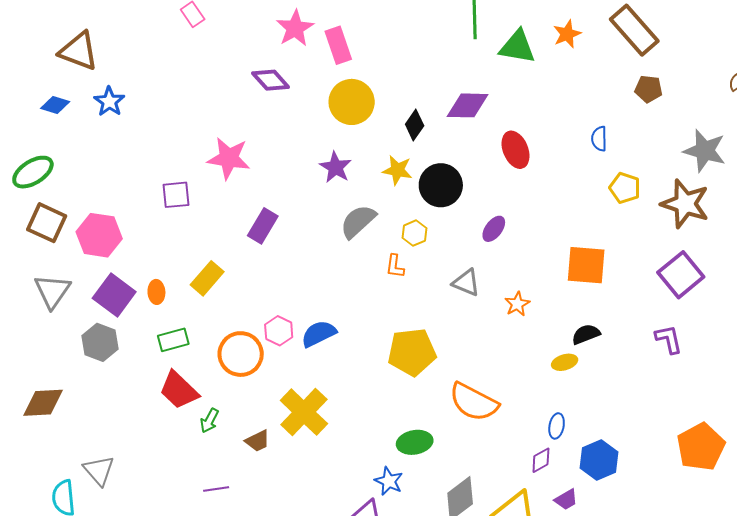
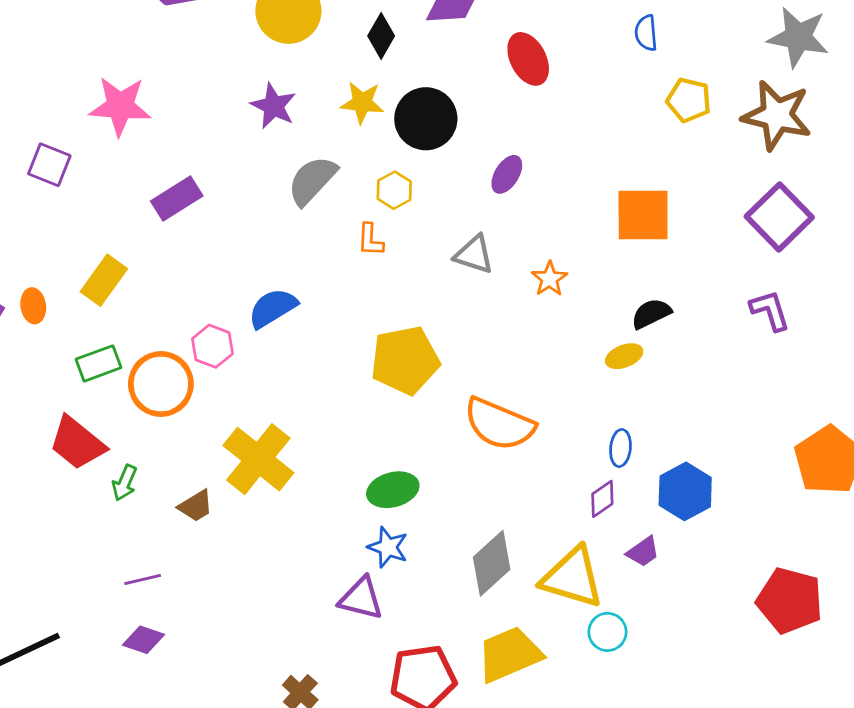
purple square: (176, 195) -> (49, 165), turned 32
purple rectangle: (263, 226) -> (177, 199), turned 32
blue semicircle: (319, 334) -> (273, 308), moved
green rectangle: (173, 340) -> (99, 363), moved
green ellipse: (415, 442) -> (393, 490), moved

